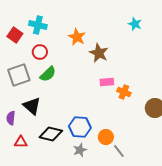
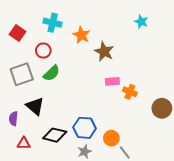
cyan cross: (38, 25) -> (53, 23), moved

